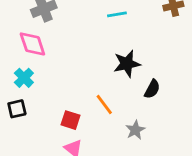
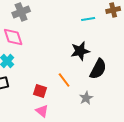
cyan line: (117, 14) -> (88, 19), moved
black semicircle: (152, 89) -> (98, 69), size x1.5

